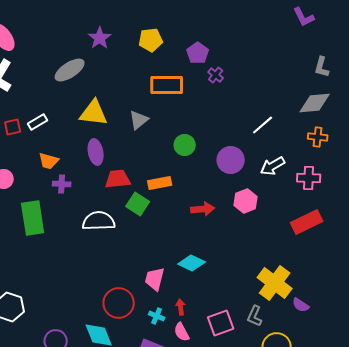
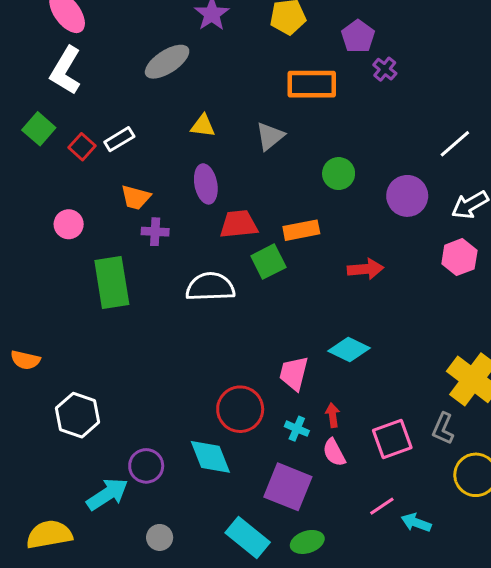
yellow triangle: (94, 113) -> (203, 126), size x0.6
red square: (13, 127) -> (82, 147), turned -36
pink hexagon: (246, 201) -> (459, 257), moved
green square: (138, 204) -> (268, 262), turned 30

